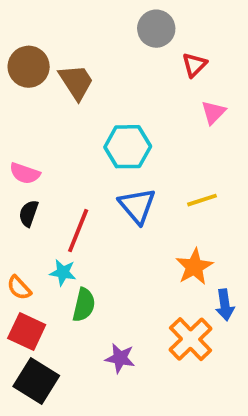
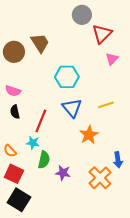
red triangle: (194, 65) -> (102, 34), size x1.5
brown circle: (29, 67) -> (14, 52), moved
black semicircle: (29, 213) -> (15, 112), turned -32
orange star: (194, 267) -> (89, 135), moved
purple star: (120, 358) -> (63, 173), moved

